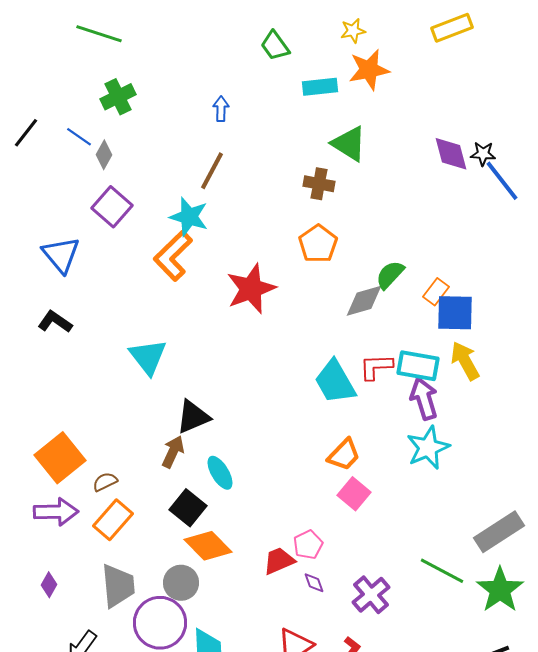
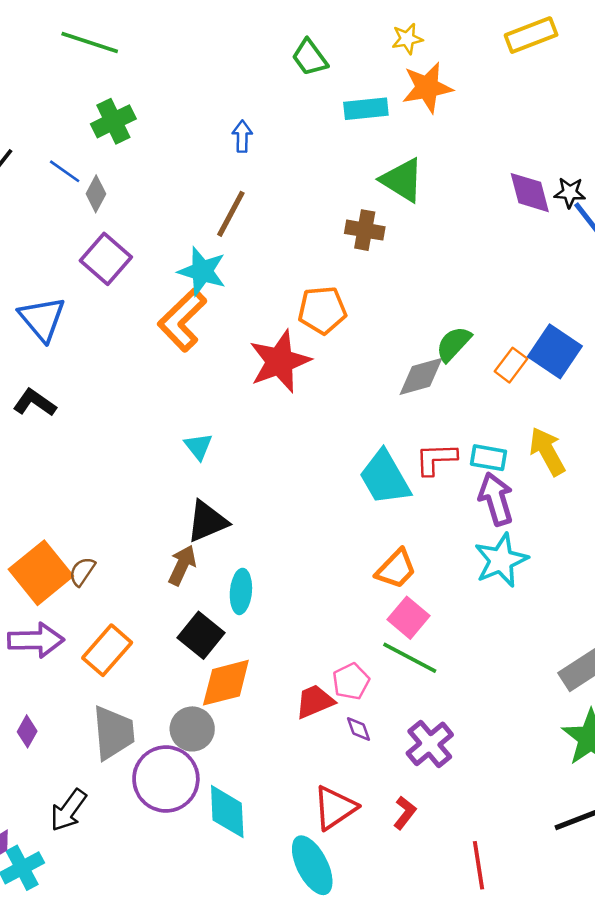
orange pentagon: (318, 244) -> (322, 310), moved, turned 30
blue square: (455, 313) -> (555, 351), moved, turned 33
cyan triangle: (148, 357) -> (198, 446), moved, size x0.6
cyan rectangle: (418, 366) -> (489, 458), size x0.7
cyan ellipse: (220, 473) -> (241, 591), turned 36
brown semicircle: (105, 482) -> (82, 571), moved, turned -30
orange diamond: (208, 546) -> (226, 683), turned -60
green line: (442, 571) -> (410, 658), moved

